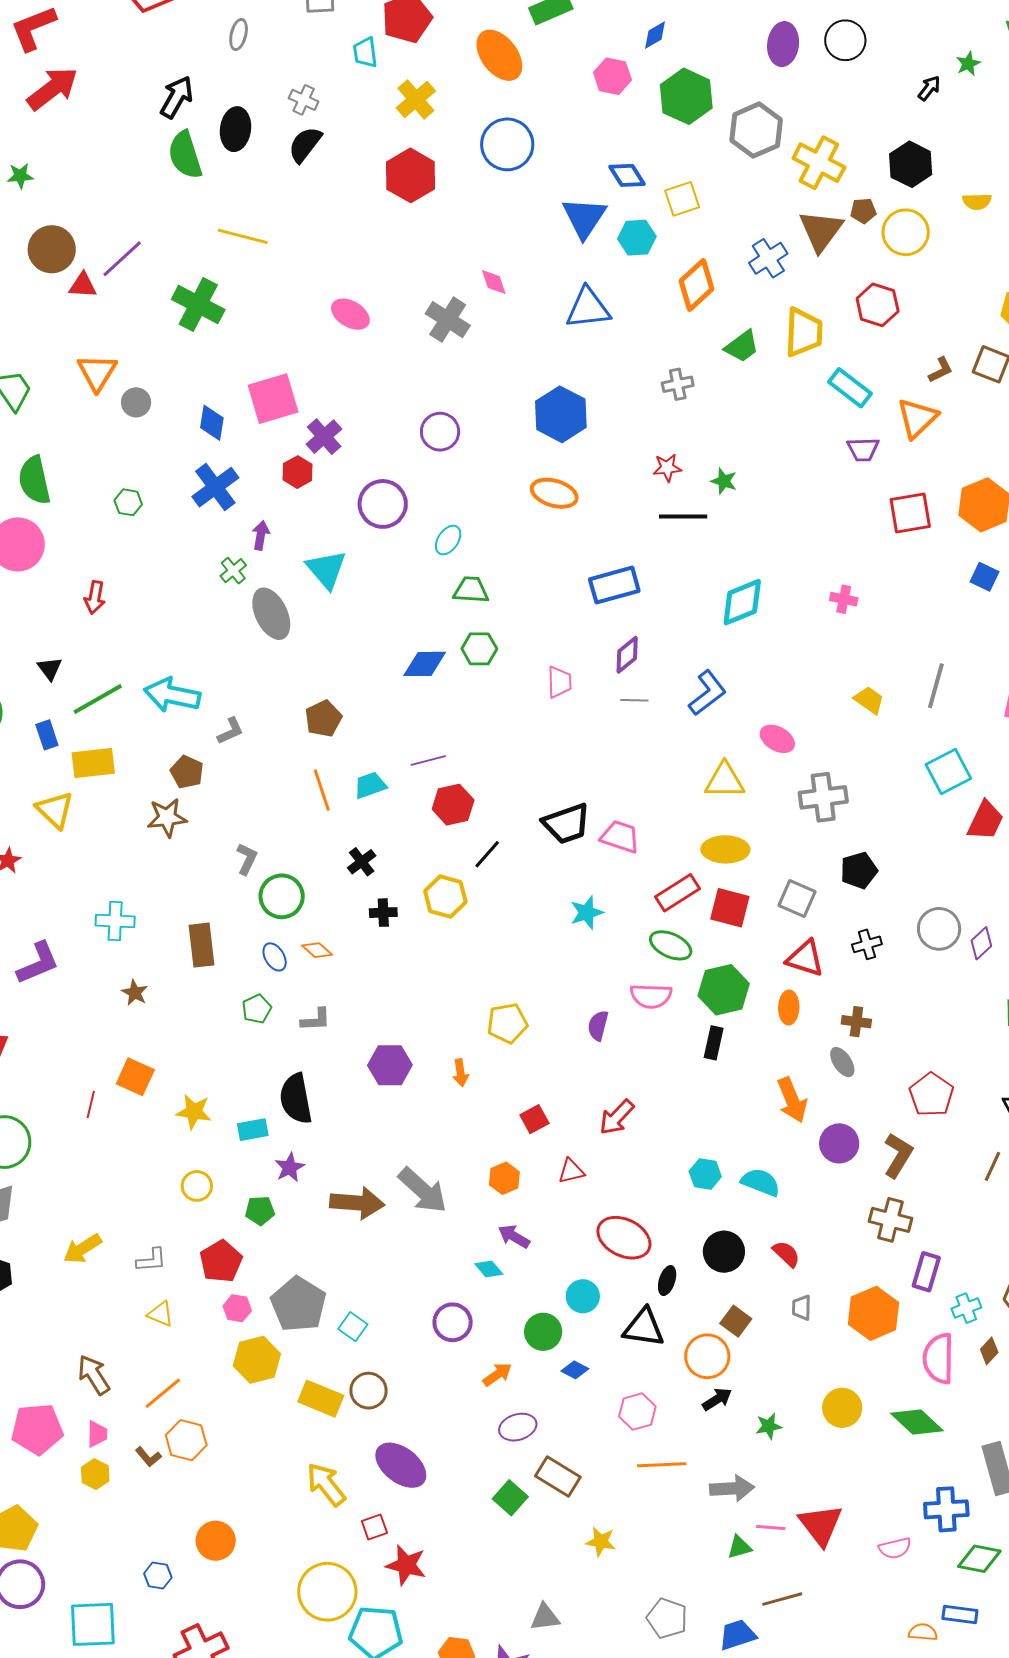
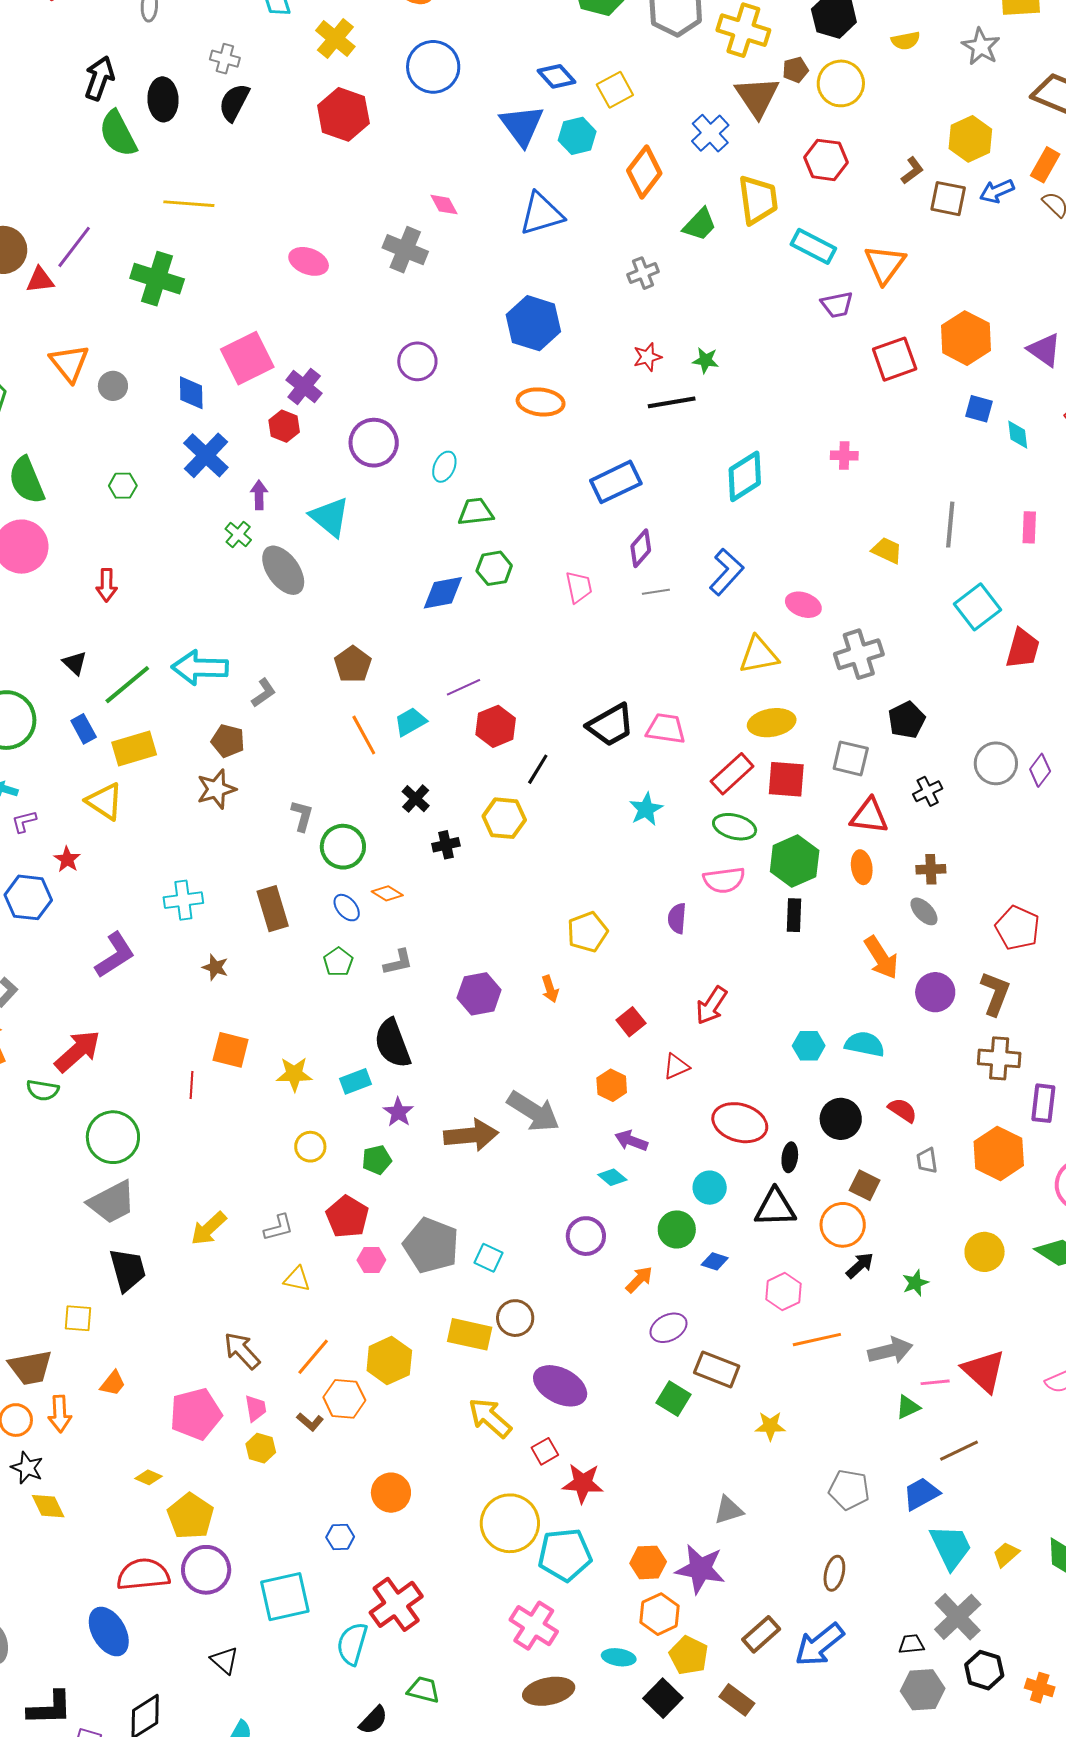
brown L-shape: (941, 370) -> (912, 170), moved
yellow hexagon: (257, 1360) -> (389, 1361), moved

